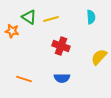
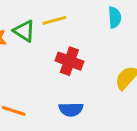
green triangle: (29, 17) -> (24, 31), moved

